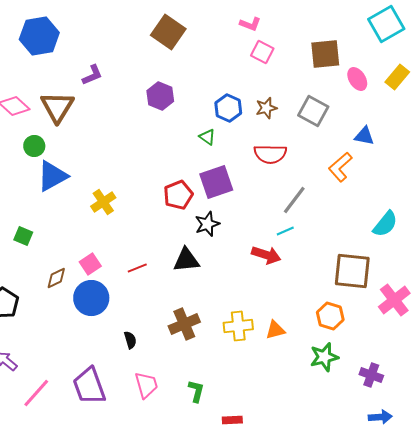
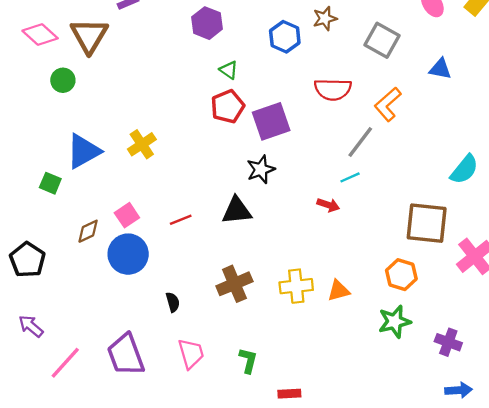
brown star: (266, 108) -> (325, 18), moved
green triangle: (207, 137) -> (229, 70), moved
orange L-shape: (340, 167) -> (388, 104), moved
blue triangle: (52, 176) -> (83, 151), moved
red pentagon: (178, 195) -> (228, 107), moved
red arrow: (266, 255) -> (328, 205), size x0.7

